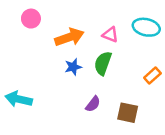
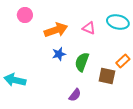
green semicircle: (103, 63) -> (82, 62), moved
purple semicircle: (93, 104) -> (75, 95), moved
brown square: (128, 113) -> (107, 76), moved

